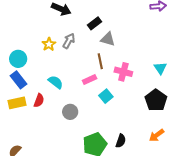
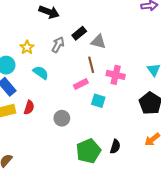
black rectangle: (94, 23) -> (79, 33), moved
yellow star: (49, 44) -> (27, 47), moved
cyan semicircle: (56, 82) -> (41, 73), moved
cyan square: (106, 96) -> (98, 101), turned -32

